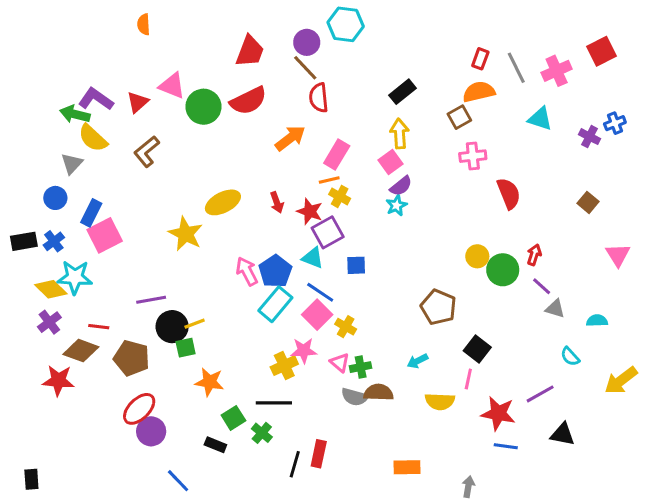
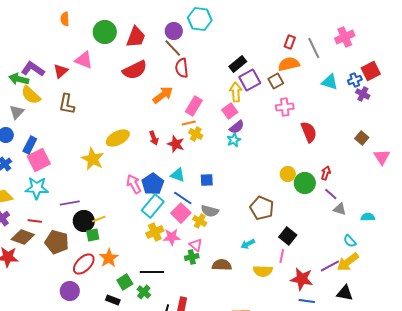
red square: (601, 51) -> (371, 71), moved
pink cross: (557, 71) -> (345, 37), moved
green circle: (203, 107) -> (105, 32), moved
blue cross: (615, 123) -> (355, 80), moved
brown L-shape: (147, 152) -> (67, 104), turned -40
purple square: (328, 232) -> (250, 80), moved
pink triangle: (618, 255) -> (382, 157), moved
cyan star: (75, 277) -> (37, 188), moved
yellow cross: (284, 366) -> (155, 232), moved
green cross: (361, 367) -> (192, 257), moved
yellow arrow: (621, 380) -> (348, 262), moved
orange star: (209, 382) -> (109, 258), turned 30
gray semicircle: (355, 397) -> (210, 211), moved
red ellipse: (139, 409) -> (84, 264), moved

